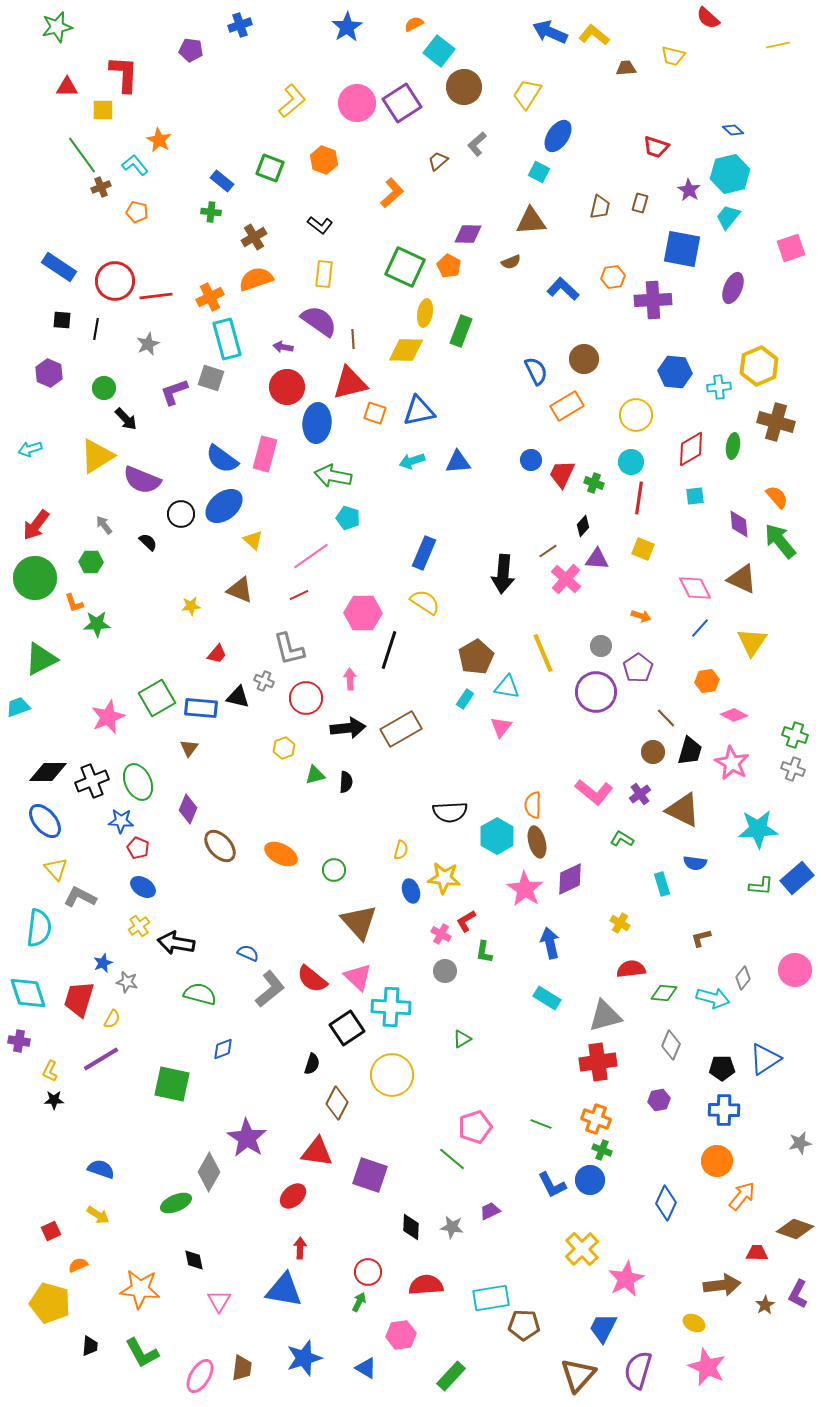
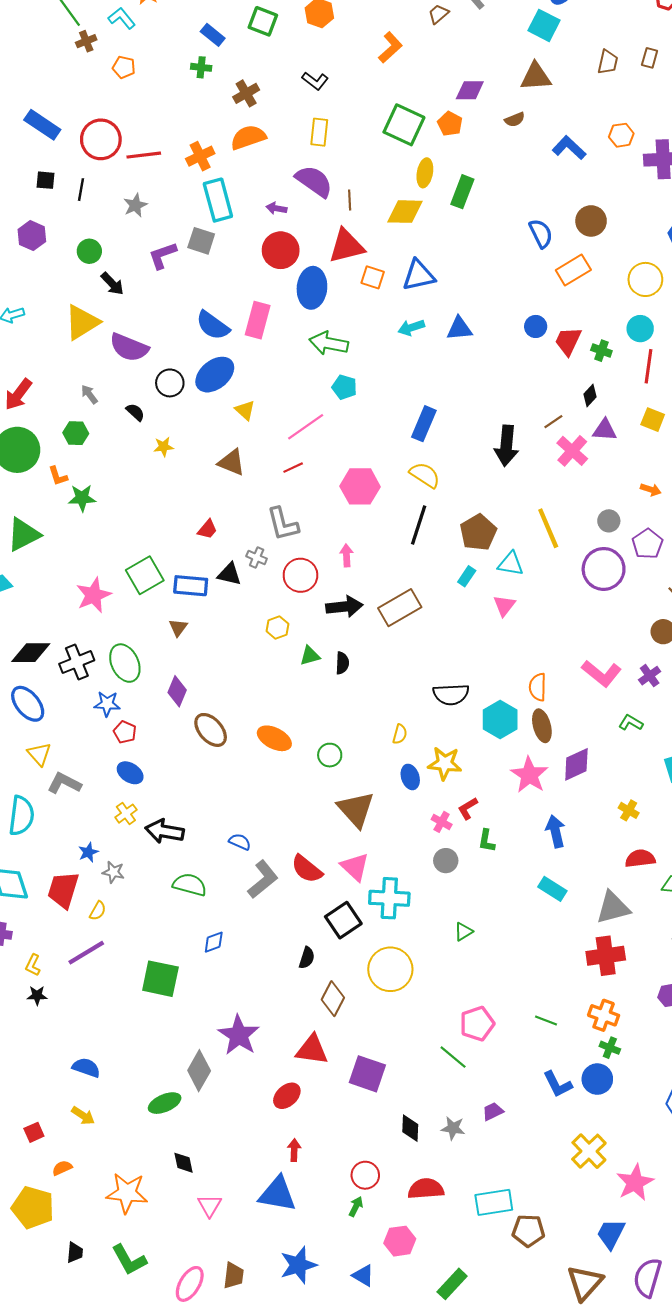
cyan square: (539, 172) -> (544, 25), size x1.4
yellow star: (191, 606) -> (164, 447), moved
black line: (389, 650) -> (419, 525), moved

